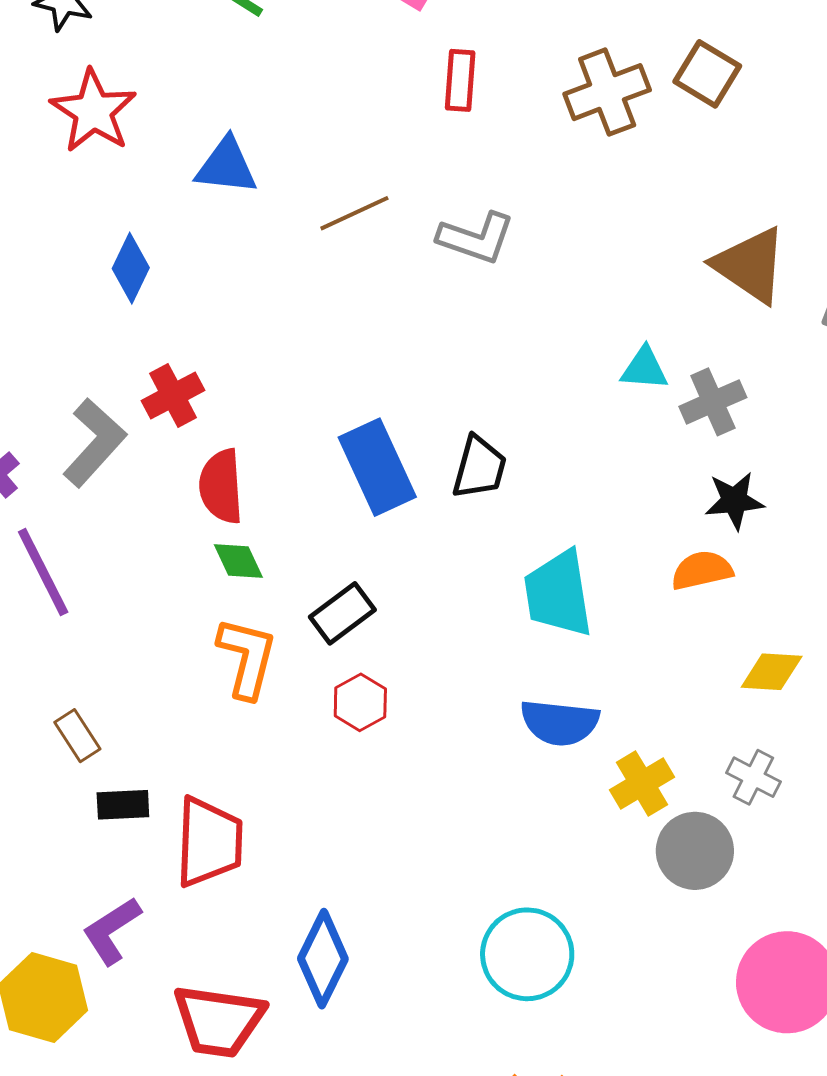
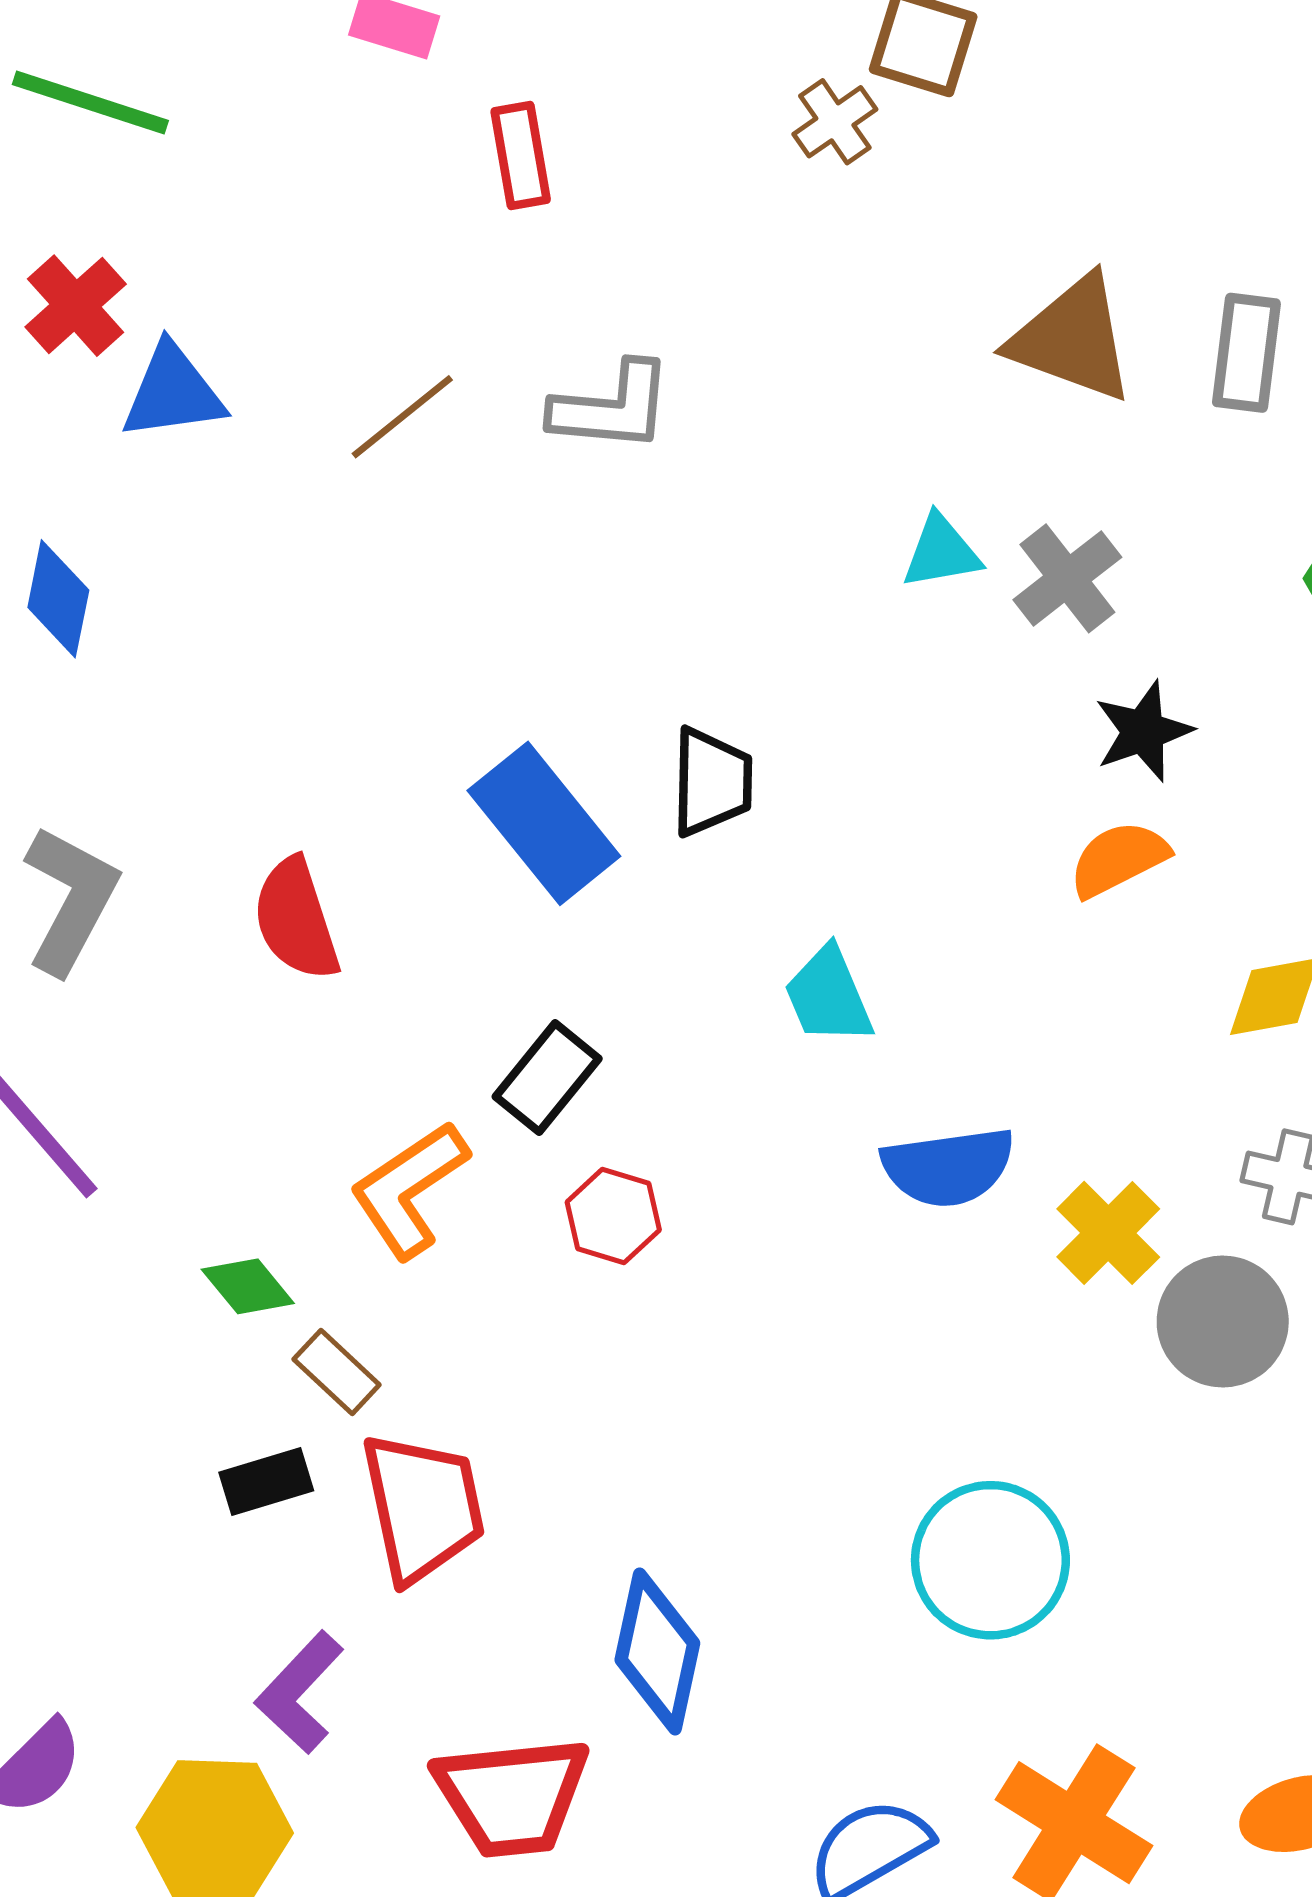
brown cross: (607, 92) -> (835, 122), moved, size x0.6
red cross: (173, 396) -> (76, 306), moved
green diamond: (238, 561) -> (248, 1286), moved
cyan trapezoid: (558, 594) -> (828, 996), moved, size x0.7
orange L-shape: (247, 658) -> (409, 1189), turned -124
brown rectangle: (77, 736) -> (337, 1372), moved

